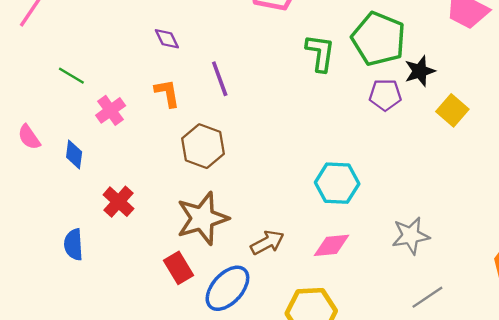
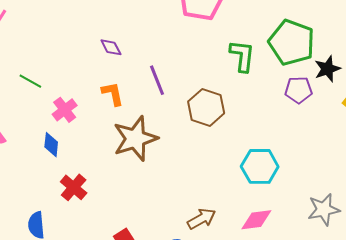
brown hexagon: (203, 146) -> (206, 107), moved
blue diamond: (74, 155) -> (51, 145), moved
brown star: (202, 218) -> (135, 139), moved

